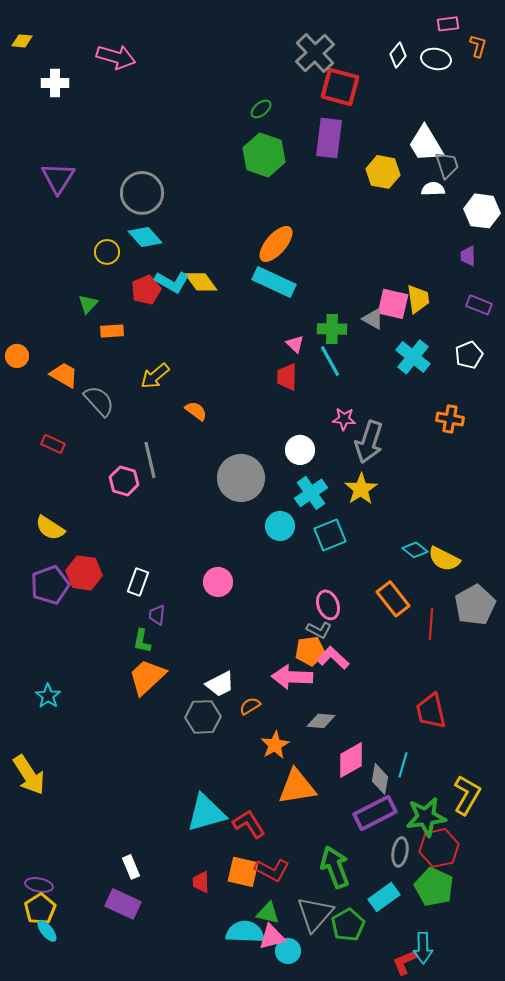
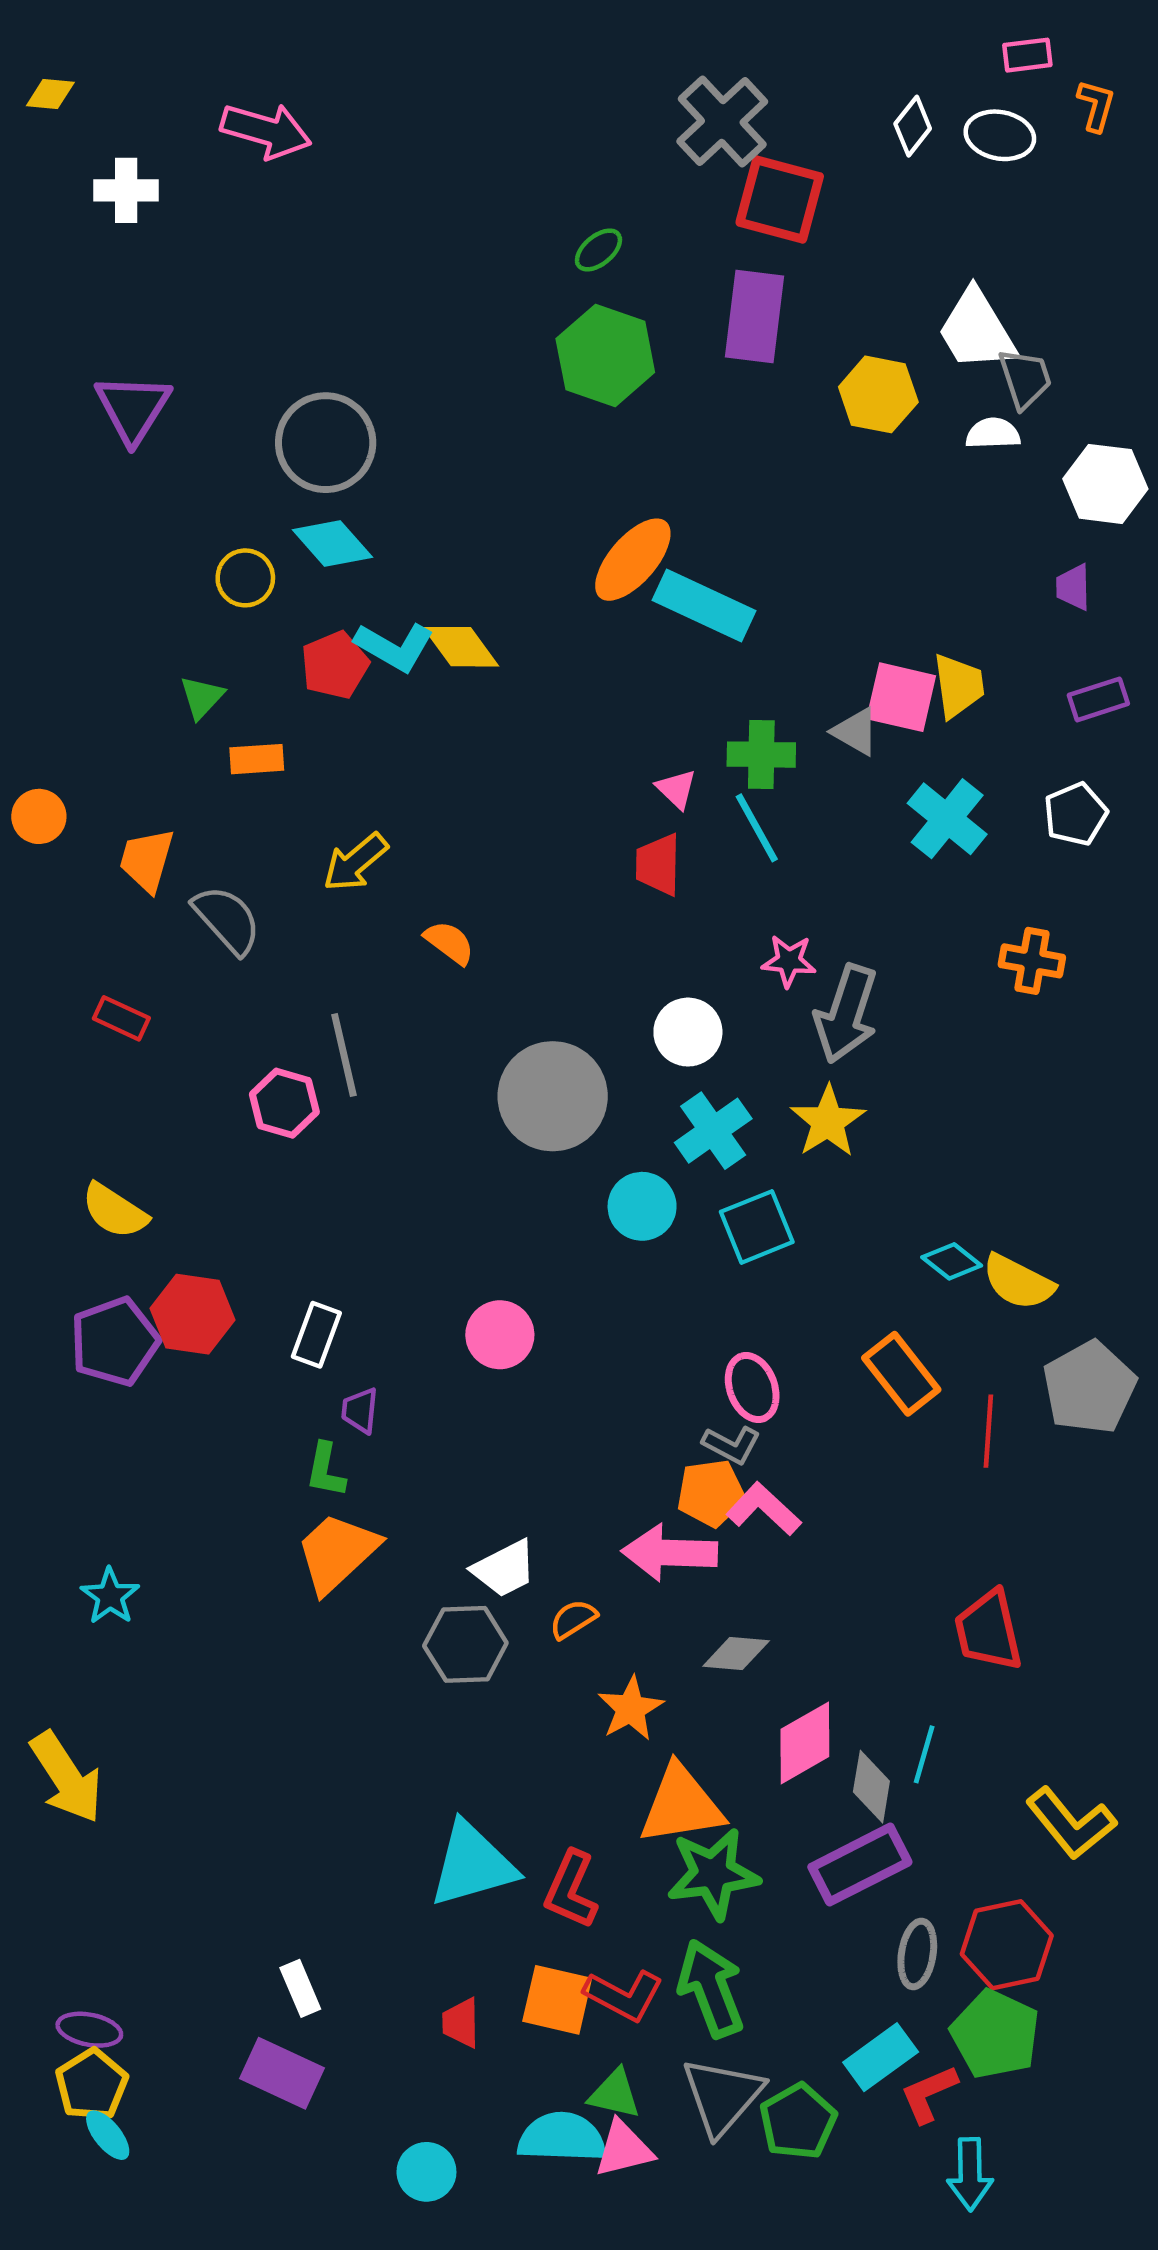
cyan rectangle: (274, 282) -> (704, 605), moved
purple rectangle: (479, 305) -> (1098, 699), turned -40
orange trapezoid: (64, 375) -> (147, 860), turned -104
yellow L-shape: (467, 795) -> (1071, 1823), turned 111
green star: (426, 817) -> (713, 1874), moved
red L-shape: (249, 824) -> (571, 1890), turned -124
green arrow: (335, 867) -> (711, 1988), moved
cyan circle: (288, 951) -> (426, 2172), moved
red L-shape: (405, 962) -> (929, 2094), moved

